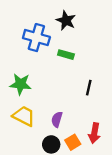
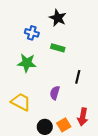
blue cross: (36, 38) -> (32, 33), size x0.6
green star: (20, 84) -> (27, 63), moved
purple semicircle: (57, 119) -> (55, 93), moved

